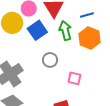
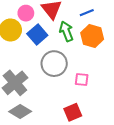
gray circle: (50, 60) -> (54, 64), size x1.6

